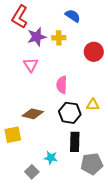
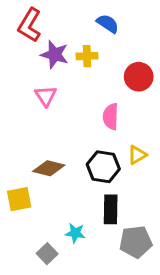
purple star: (37, 37) -> (55, 55), turned 30
pink semicircle: (62, 85) -> (111, 117), moved
yellow triangle: (93, 105) -> (137, 155), turned -32

